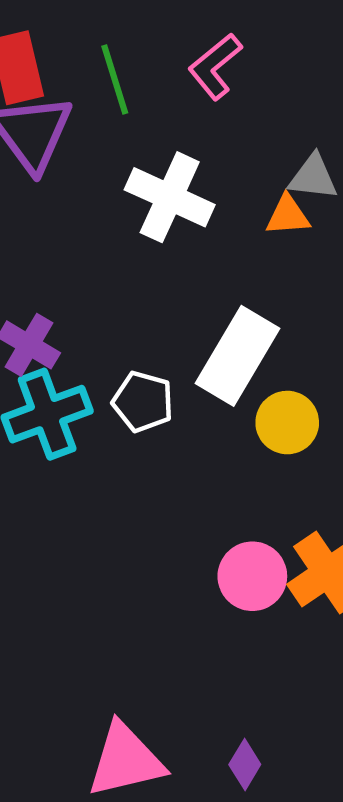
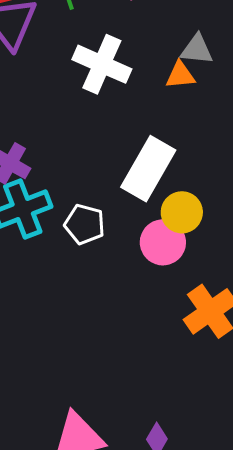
white pentagon: (143, 402) -> (85, 224), moved
pink circle: (252, 576) -> (163, 242), moved

